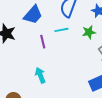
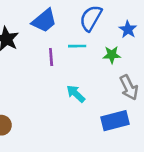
cyan arrow: (40, 75) -> (76, 94), moved, turned -35

